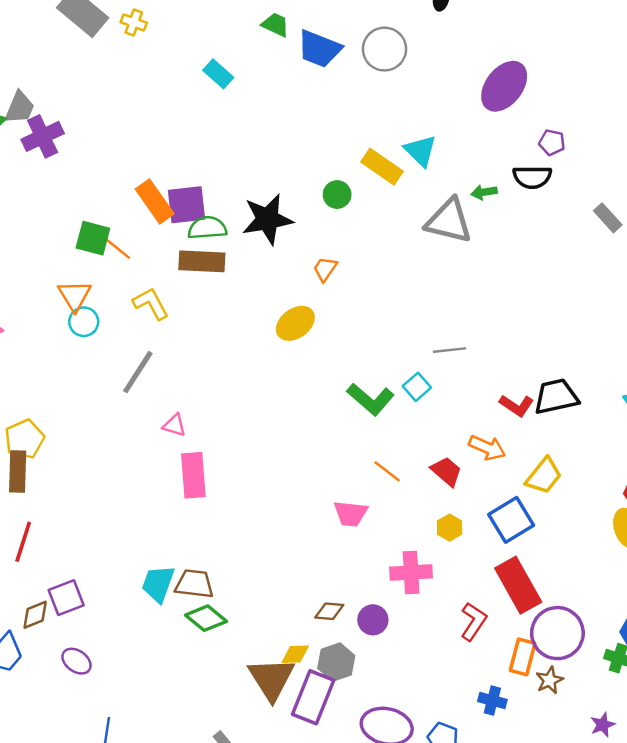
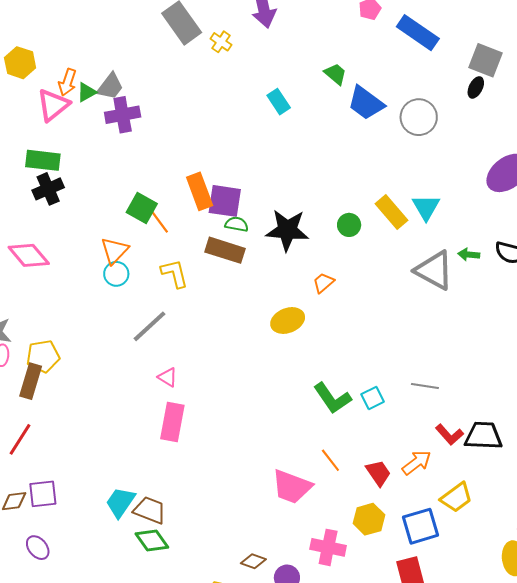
green semicircle: (207, 228) -> (237, 224), size x0.7
gray line: (449, 350) -> (425, 386), moved
orange arrow: (487, 448) -> (417, 463), turned -76
pink trapezoid: (351, 514) -> (292, 487), size x1.4
yellow hexagon: (450, 528) -> (369, 519), size x1.4

